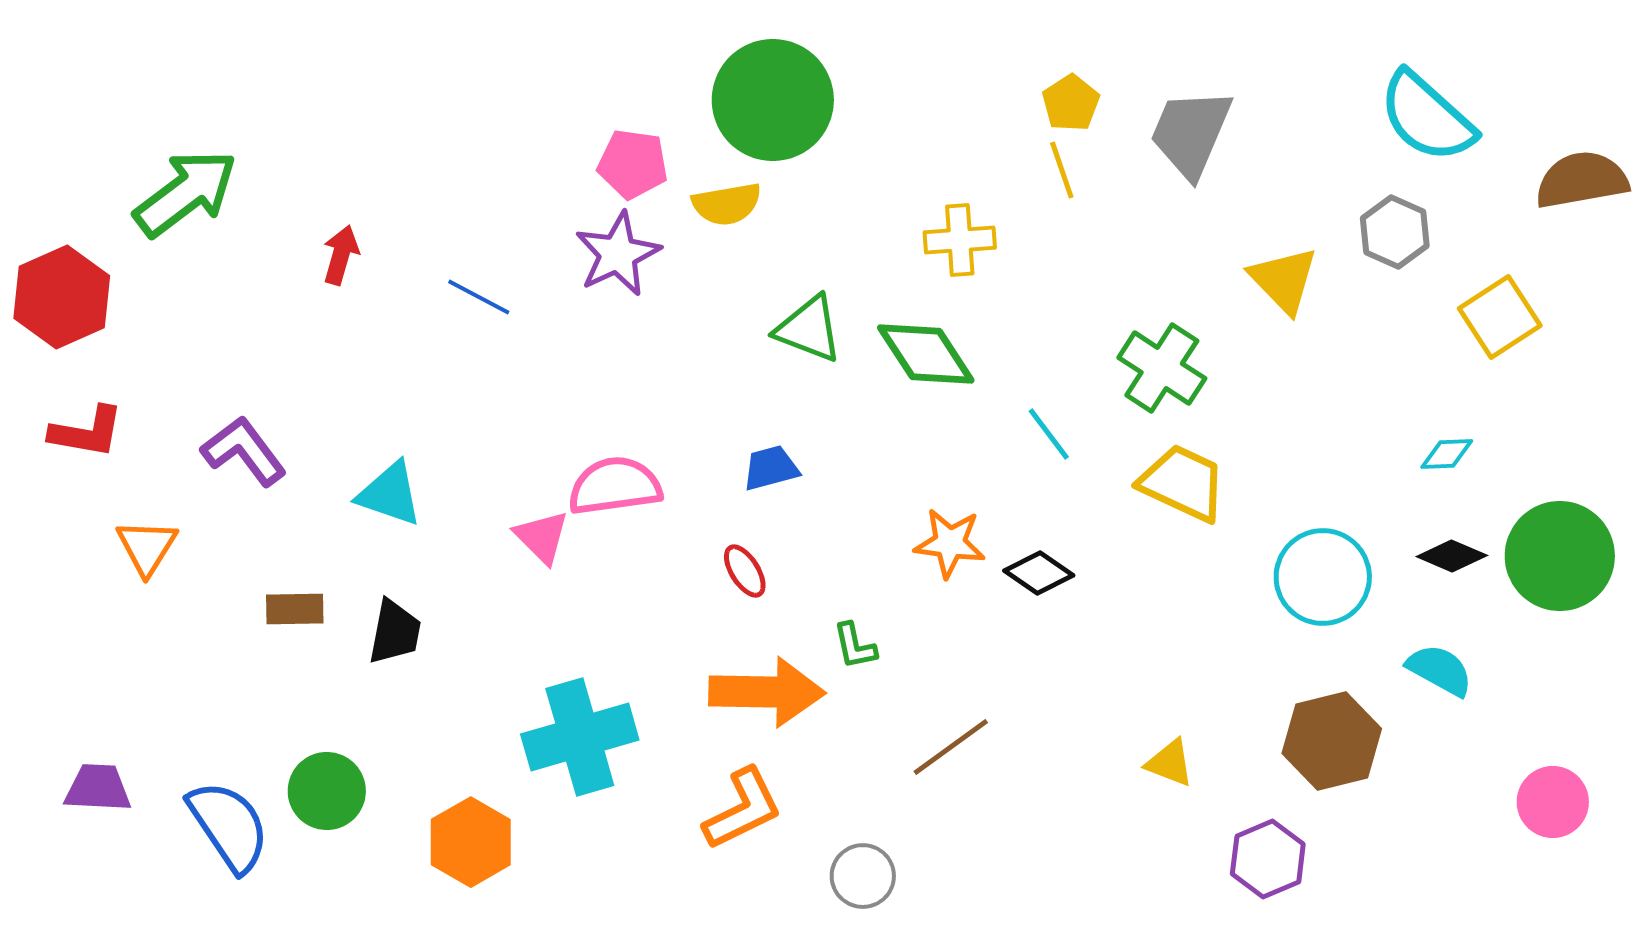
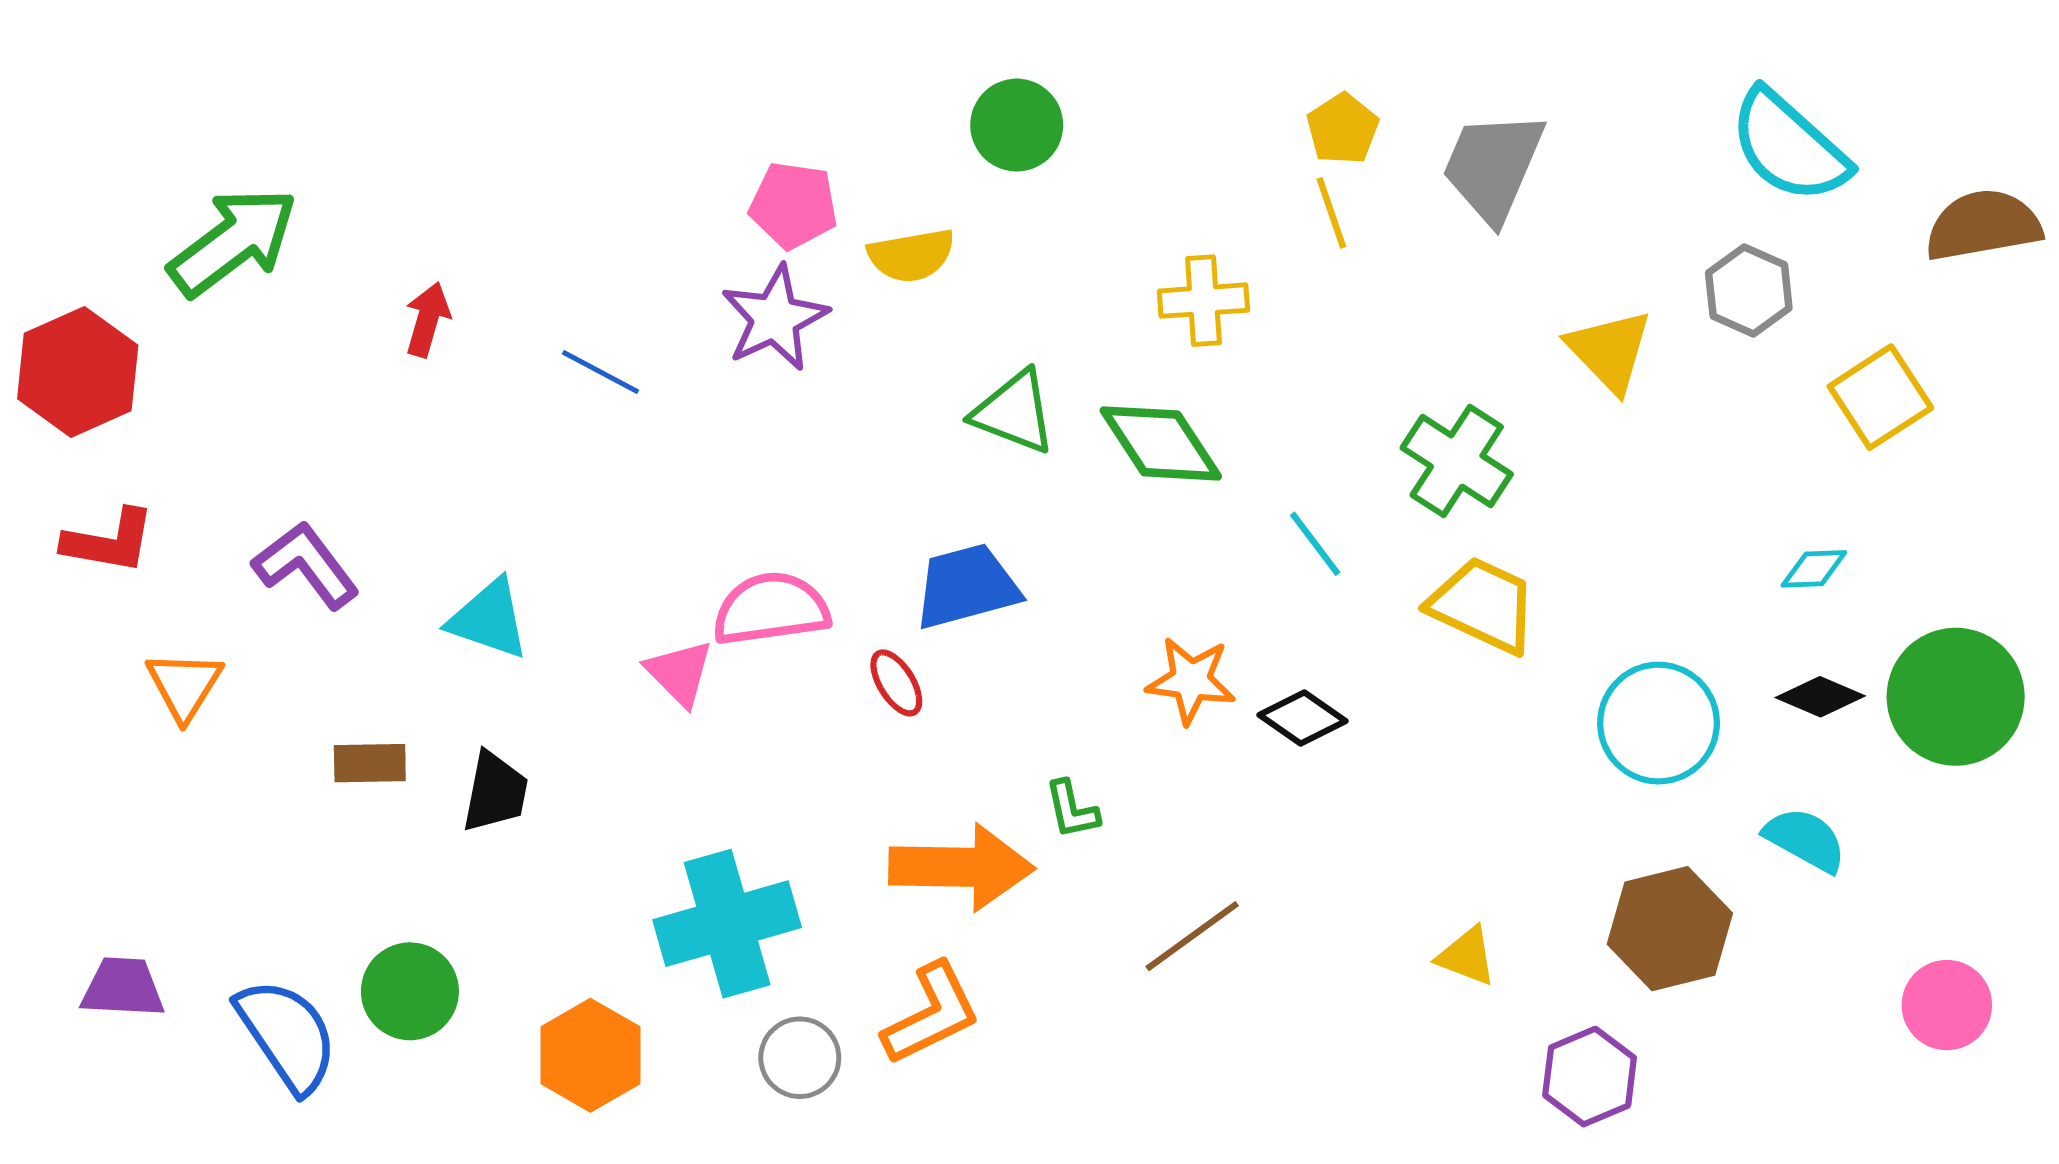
green circle: (773, 100) -> (1017, 125), moved, size x0.6
blue trapezoid: (771, 468) -> (967, 586), size x1.5
red ellipse: (745, 571) -> (896, 683), moved
gray circle: (863, 876) -> (800, 1058), moved

